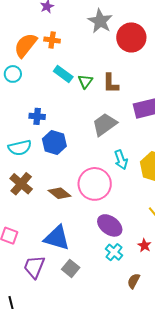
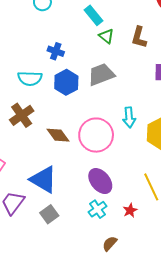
green triangle: (85, 81) -> (106, 36), moved, turned -42
gray trapezoid: (105, 124) -> (101, 74), moved

